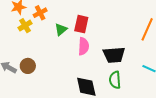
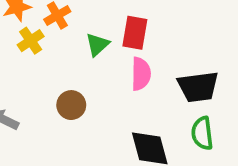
brown circle: (28, 66) -> (71, 105), moved

